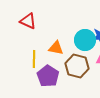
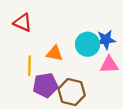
brown hexagon: (77, 66) -> (72, 92), moved
purple pentagon: (48, 76) -> (45, 85), turned 30

